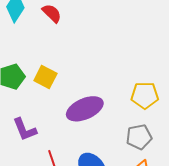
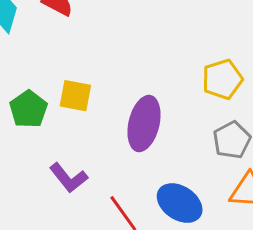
purple ellipse: (85, 109) -> (144, 124), turned -36

